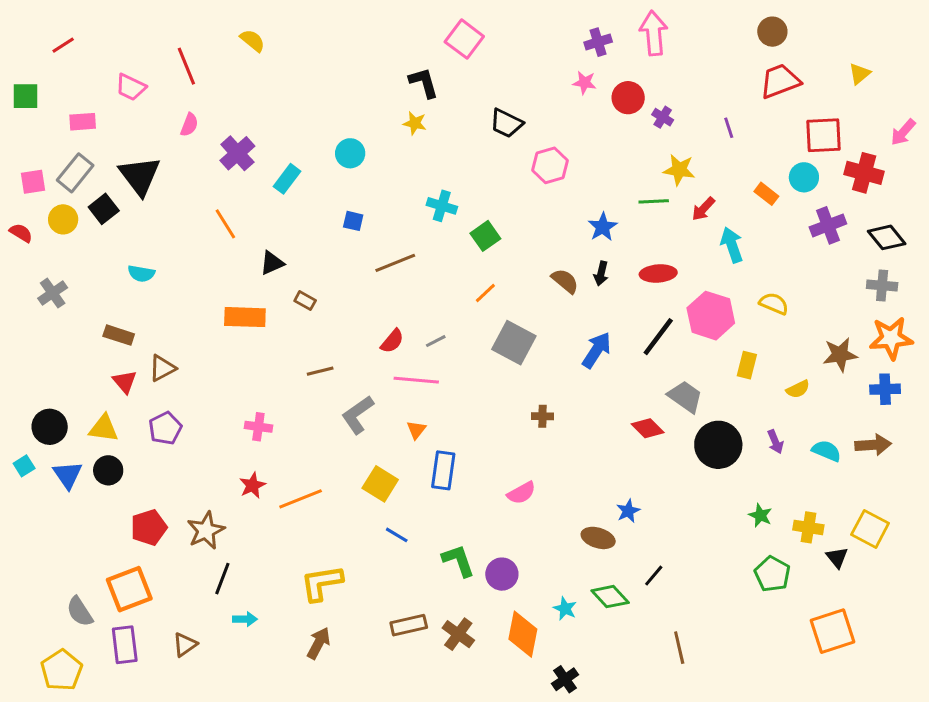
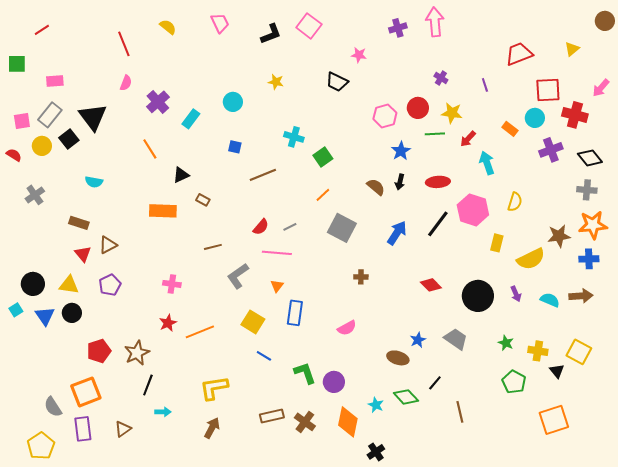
brown circle: (772, 32) -> (605, 21), moved
black L-shape: (424, 83) -> (271, 34), moved, turned 85
pink star: (585, 83) -> (359, 55), moved
pink trapezoid: (131, 87) -> (220, 23), moved, turned -140
red circle: (628, 98) -> (418, 108), moved
pink hexagon: (550, 165) -> (385, 116), moved
yellow semicircle: (774, 304) -> (515, 202), turned 84
yellow semicircle: (798, 389) -> (531, 259), size x1.8
gray trapezoid: (685, 397) -> (456, 339), moved
brown line: (679, 648) -> (460, 412), moved

